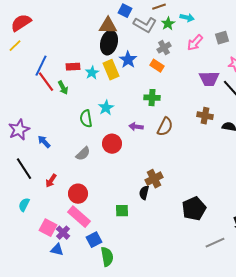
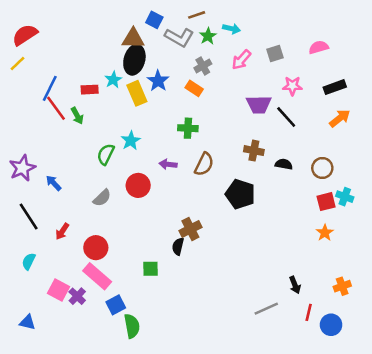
cyan star: (92, 73) -> (113, 80), moved
green semicircle: (86, 119) -> (106, 154), turned 36
black pentagon: (194, 209) -> (240, 194), moved, turned -30
blue triangle: (57, 250) -> (27, 322), moved

